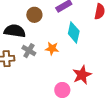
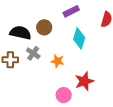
brown circle: (34, 15) -> (44, 27), moved
orange star: (52, 49) -> (57, 61), moved

